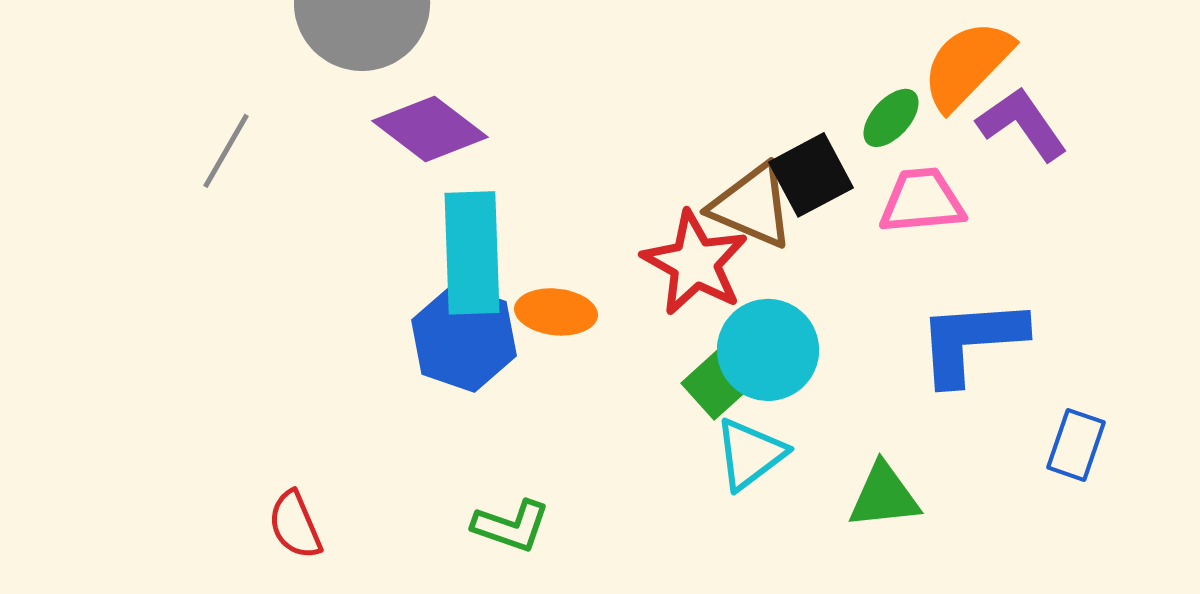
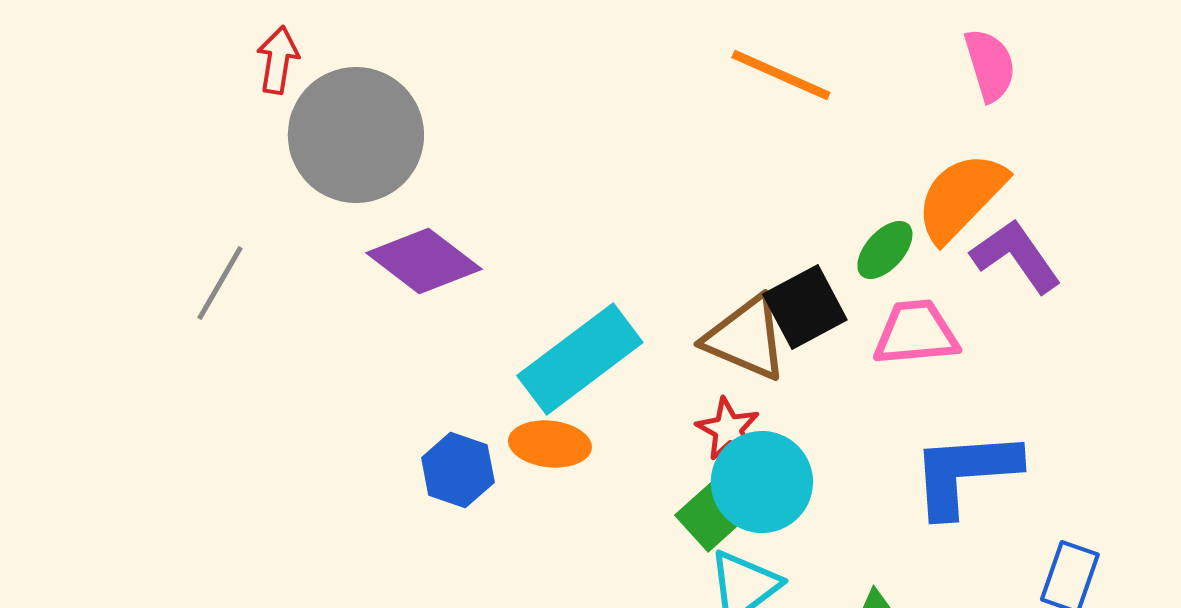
cyan rectangle: (472, 253) -> (580, 359), moved, turned 55
red star: (695, 263) -> (728, 429), moved, size x0.6
blue hexagon: (464, 338) -> (458, 470), size x0.7

